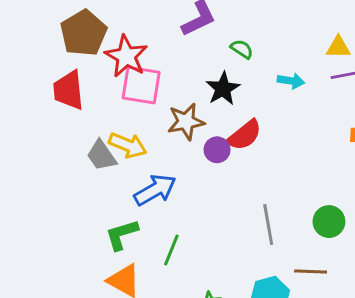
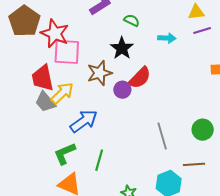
red trapezoid: (69, 90) -> (43, 78), moved
yellow arrow: (128, 145) -> (62, 93), turned -60

